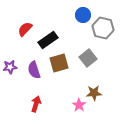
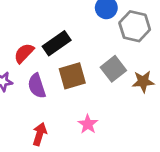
red semicircle: (25, 29) -> (24, 53), moved
brown star: (94, 93) -> (143, 82), moved
pink star: (79, 105) -> (88, 124), moved

